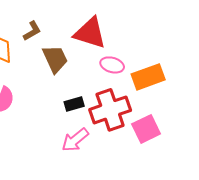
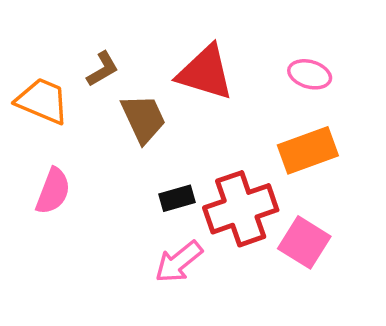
pink ellipse: (112, 65) -> (310, 74), moved
pink square: (146, 129) -> (304, 242), turned -32

